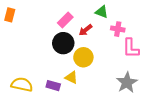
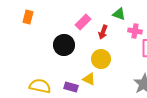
red arrow: (85, 30) -> (103, 32), turned -32
black circle: (63, 43) -> (64, 45), moved

